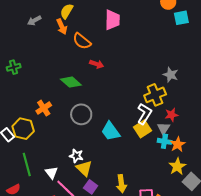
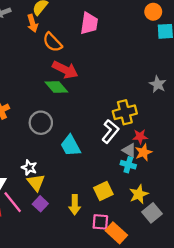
red arrow: (97, 64) -> (65, 70), size x1.6
gray star: (171, 75) -> (158, 84), moved
green diamond: (71, 82) -> (56, 87), moved
gray triangle: (163, 128) -> (129, 150), turned -40
yellow square: (142, 129) -> (103, 191), moved
orange star: (178, 144) -> (144, 152), moved

